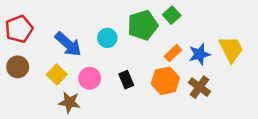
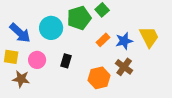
cyan circle: (107, 38) -> (51, 28), size x1.5
yellow square: (57, 74) -> (11, 57), turned -35
black rectangle: (126, 80) -> (66, 61), turned 40
orange hexagon: (165, 81) -> (99, 78), moved

